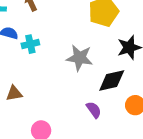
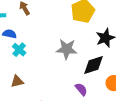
cyan cross: (30, 44) -> (19, 50), moved, turned -32

